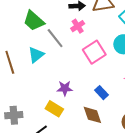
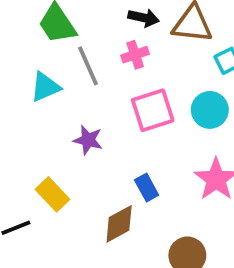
purple star: (65, 88) -> (88, 140), moved
brown diamond: (92, 115) -> (119, 224), turned 65

